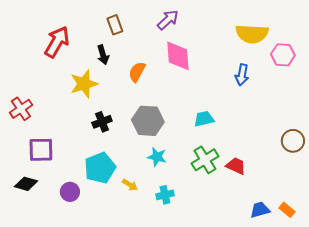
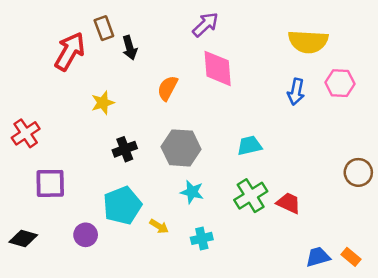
brown rectangle: (115, 25) -> (104, 28), moved
black arrow: (103, 55) -> (130, 48), moved
pink hexagon: (283, 55) -> (340, 83), moved
yellow star: (84, 84) -> (103, 103), size x0.7
black diamond: (26, 184) -> (23, 238), moved

